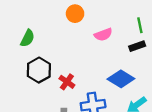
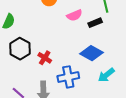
black rectangle: (137, 46) -> (95, 23), moved

